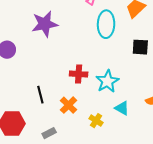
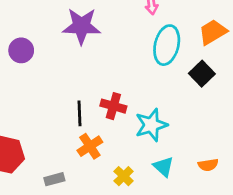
black square: (140, 47) -> (202, 74), moved, turned 30
black line: (40, 95) -> (80, 113), moved

